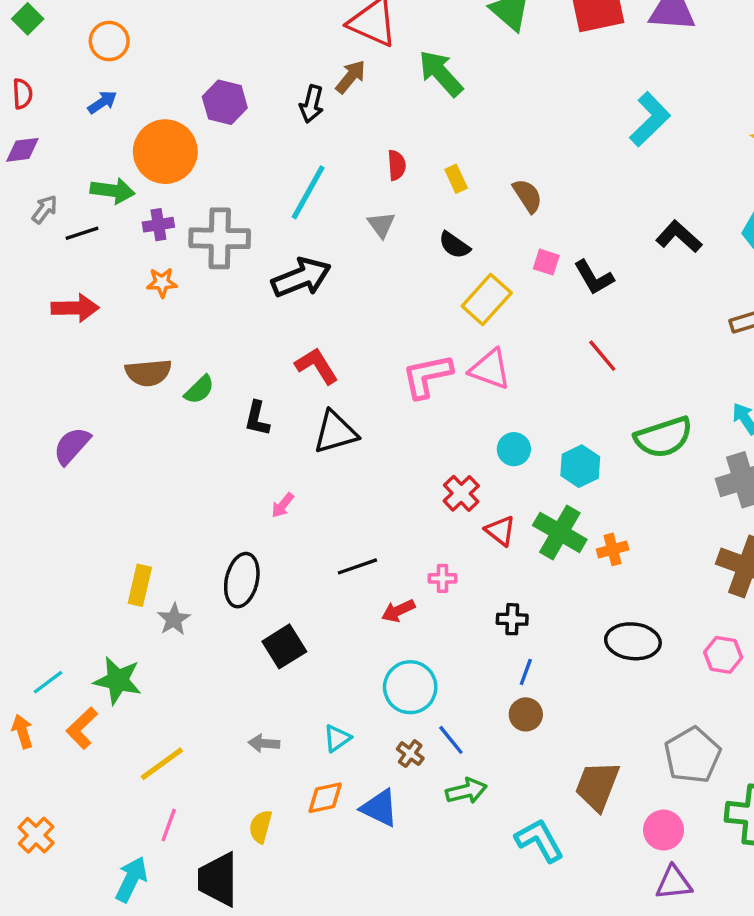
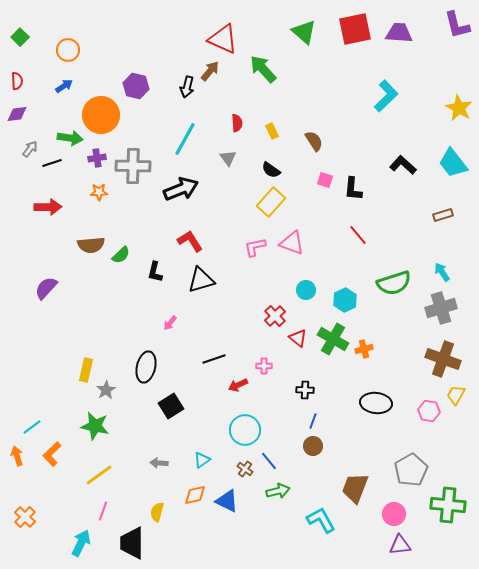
black L-shape: (594, 277) -> (353, 189), turned 35
yellow rectangle: (487, 300) -> (271, 202), moved
pink L-shape: (427, 376) -> (255, 247), size x0.7
green star: (118, 680) -> (95, 426), moved

